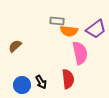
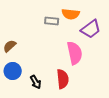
orange semicircle: (69, 31) -> (71, 14), moved
blue circle: (22, 85) -> (13, 71), moved

